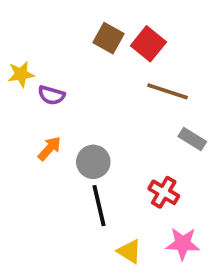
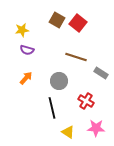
yellow star: (21, 74) -> (22, 30), moved
brown line: (168, 91) -> (76, 57), moved
gray circle: (93, 162) -> (59, 81), moved

